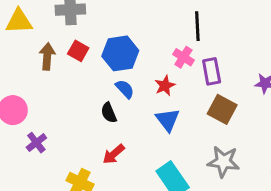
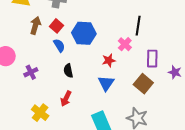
purple rectangle: (212, 71) -> (152, 59), moved
blue semicircle: (125, 89) -> (59, 45), moved
purple cross: (36, 143) -> (31, 72), moved
red arrow: (114, 154) -> (66, 99), turned -35

